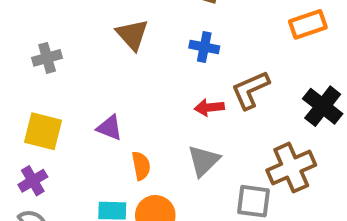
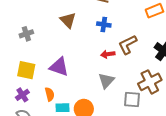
purple triangle: (110, 128) -> (59, 67), size x1.5
orange semicircle: (141, 166) -> (50, 94), moved

